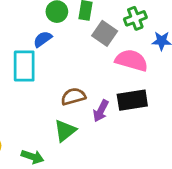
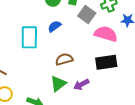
blue semicircle: (43, 39) -> (54, 26), moved
purple arrow: (101, 111) -> (81, 84), moved, turned 35

